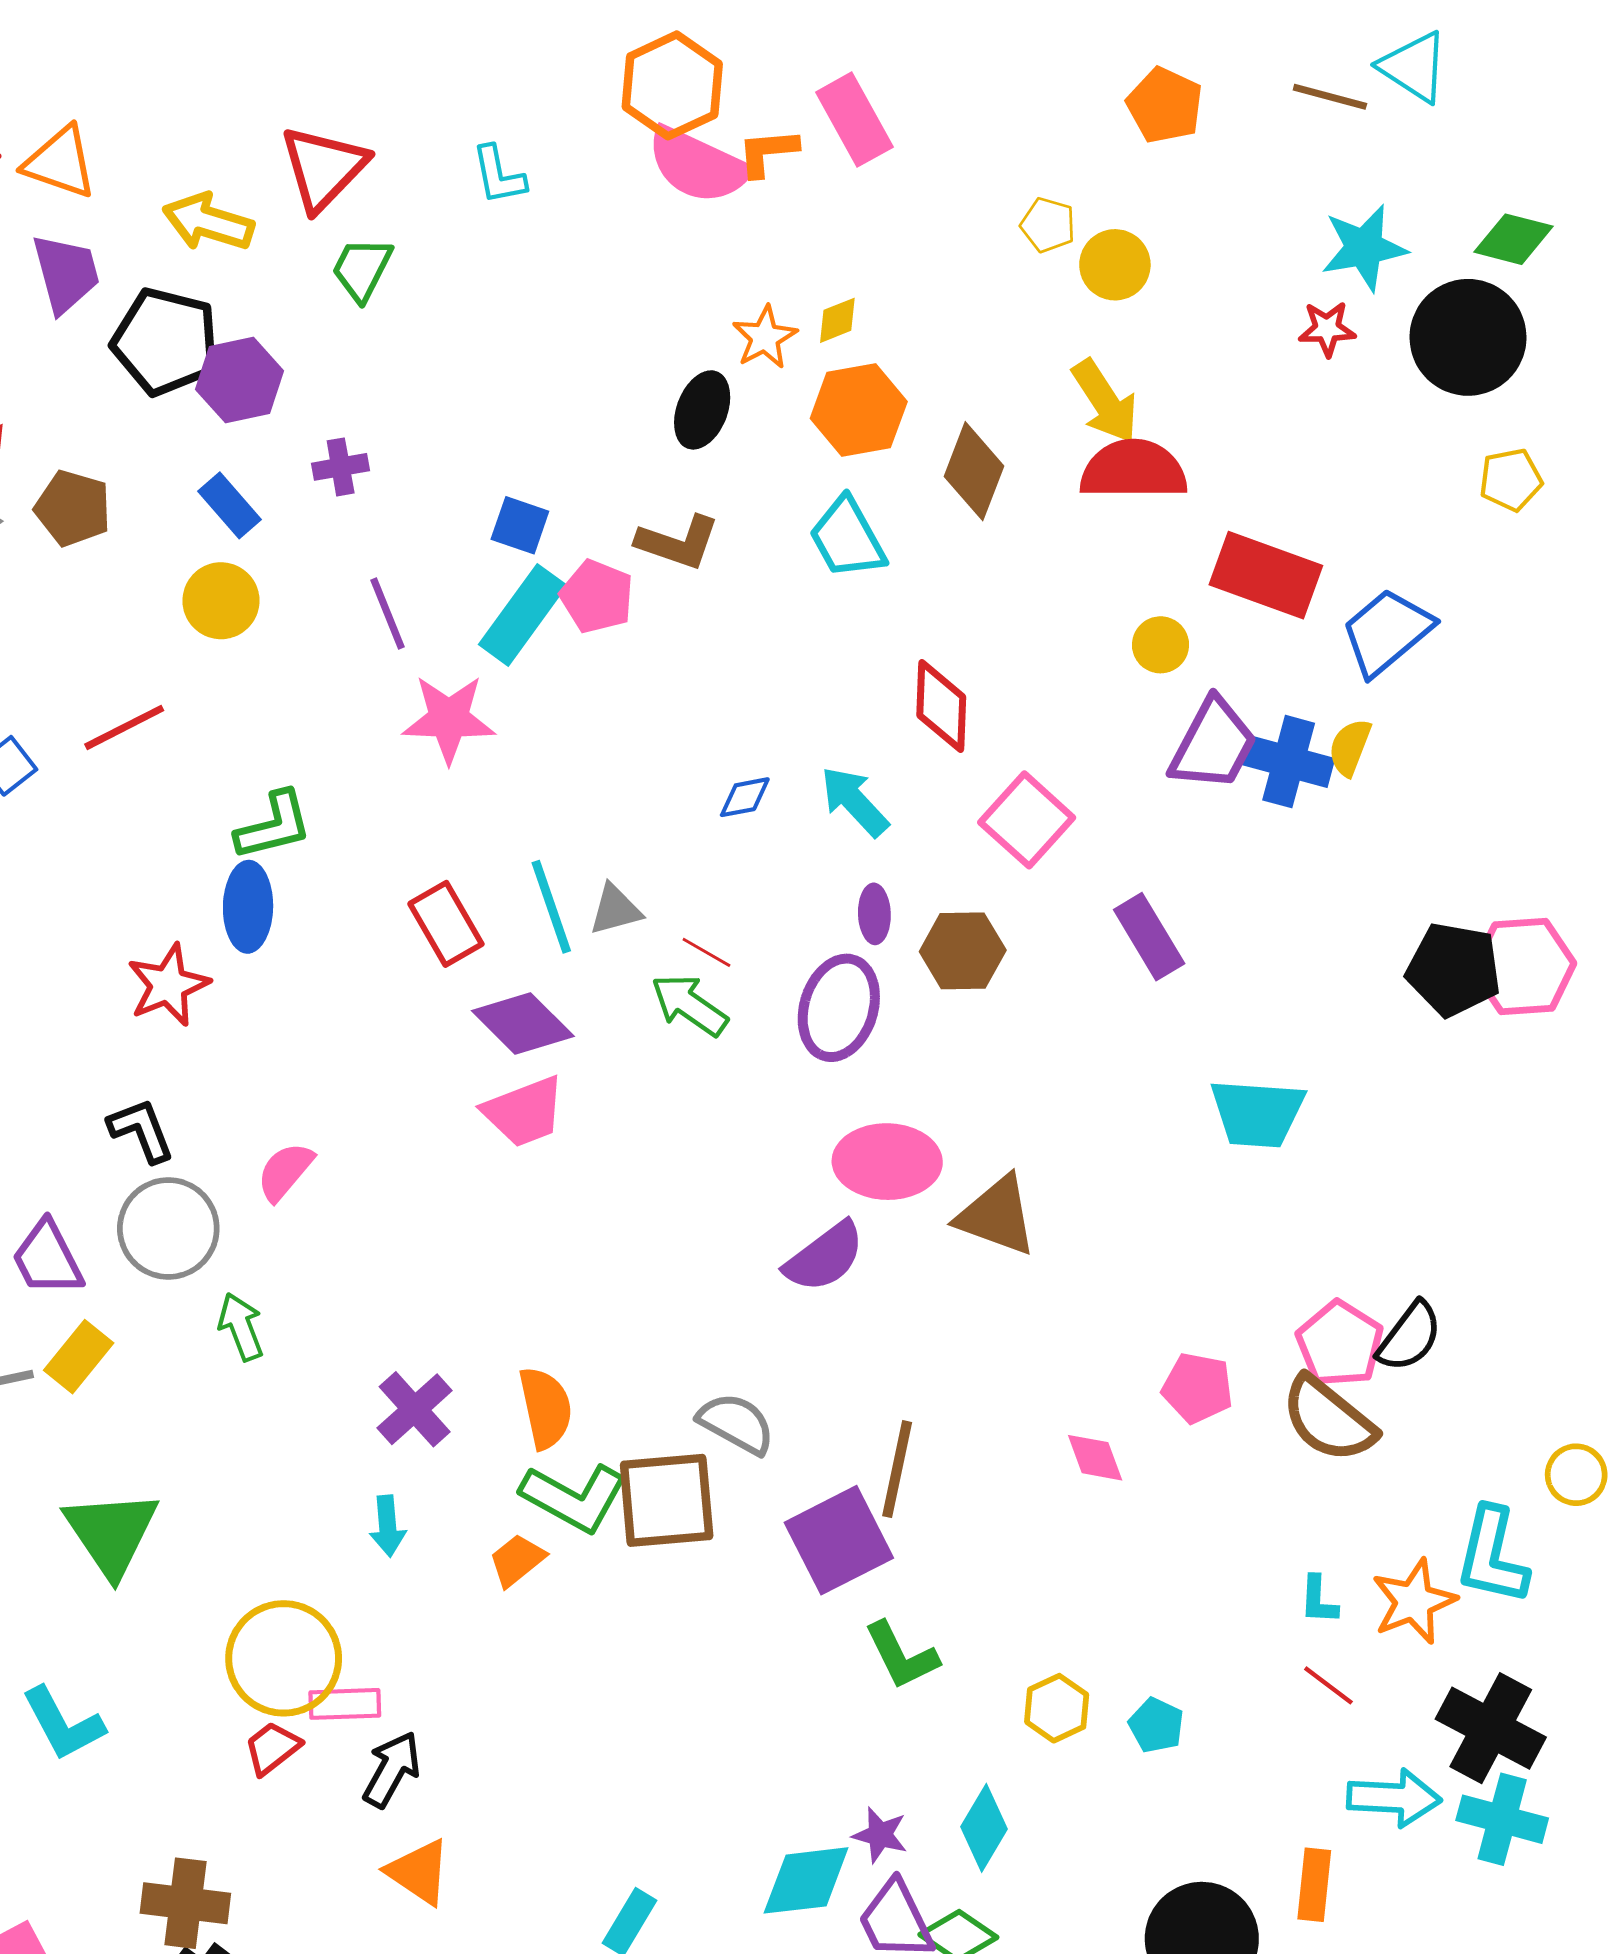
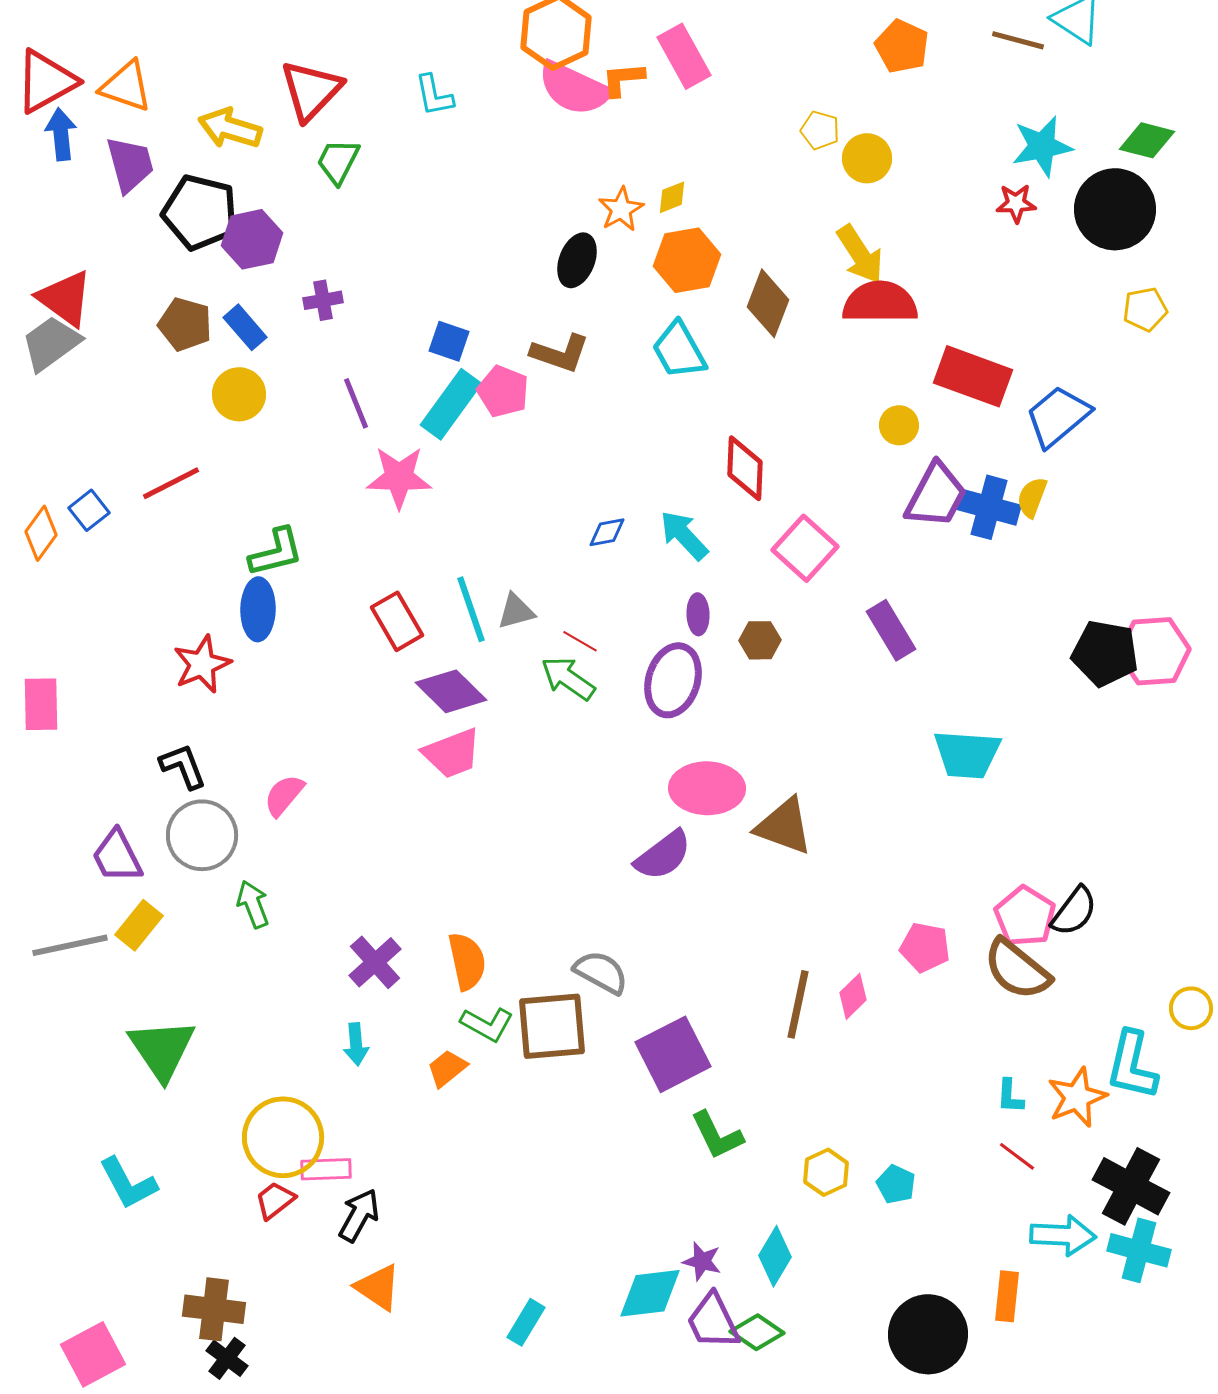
brown pentagon: (73, 508) -> (185, 324), moved
brown hexagon: (963, 951) -> (760, 640), size x0.7
pink diamond: (1095, 1458) -> (853, 996), turned 66
brown line: (897, 1469) -> (798, 1004), moved
green L-shape: (574, 1498) -> (487, 1024), size x0.7

